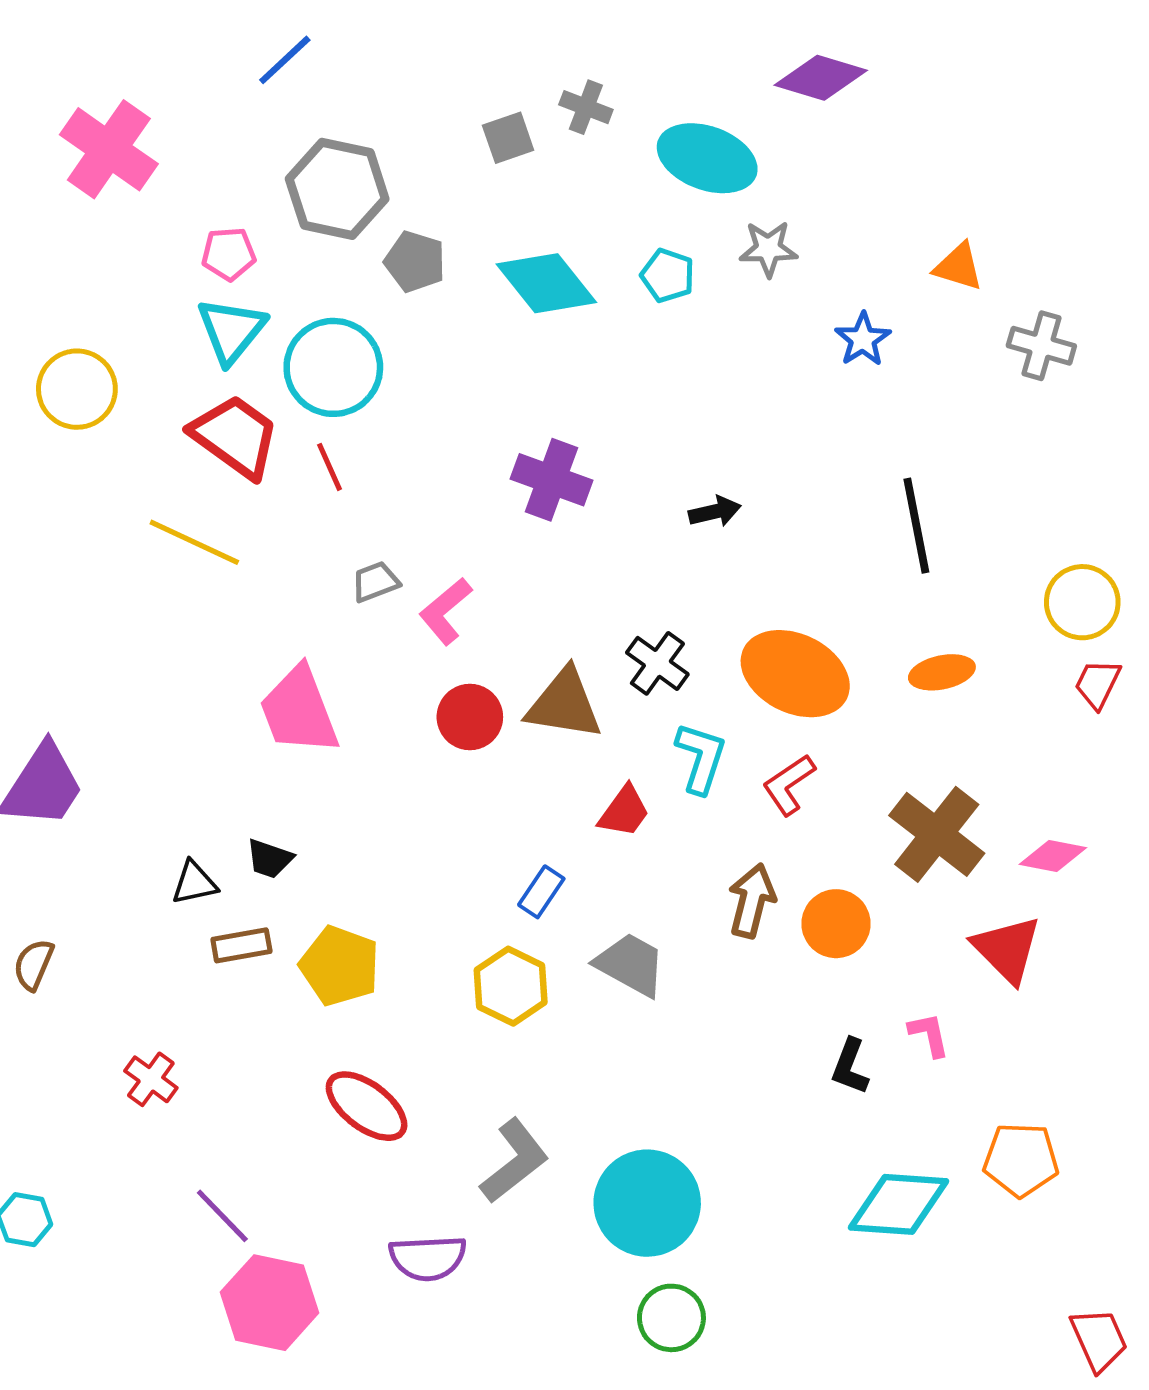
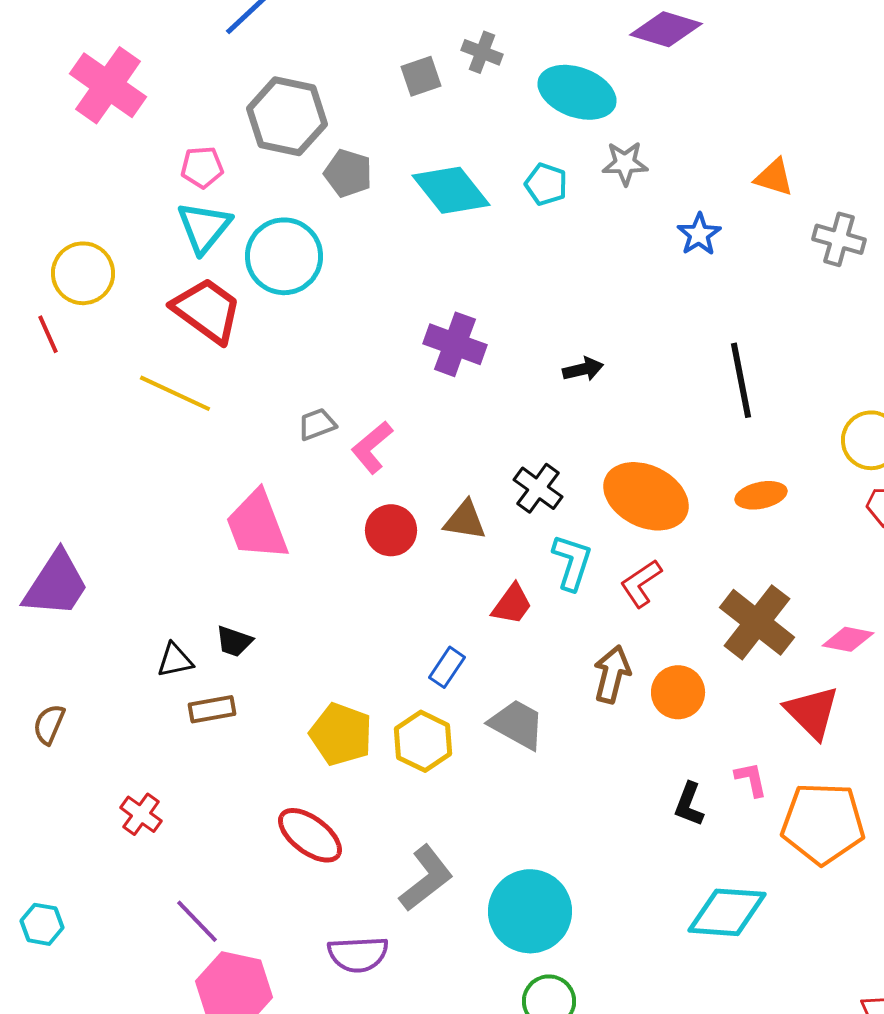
red line: (330, 467) -> (48, 334), moved
brown triangle: (564, 704) -> (465, 520), size x0.7
yellow pentagon: (340, 966) -> (341, 734), moved
orange pentagon: (1021, 1160) -> (823, 823), moved, size x1.4

